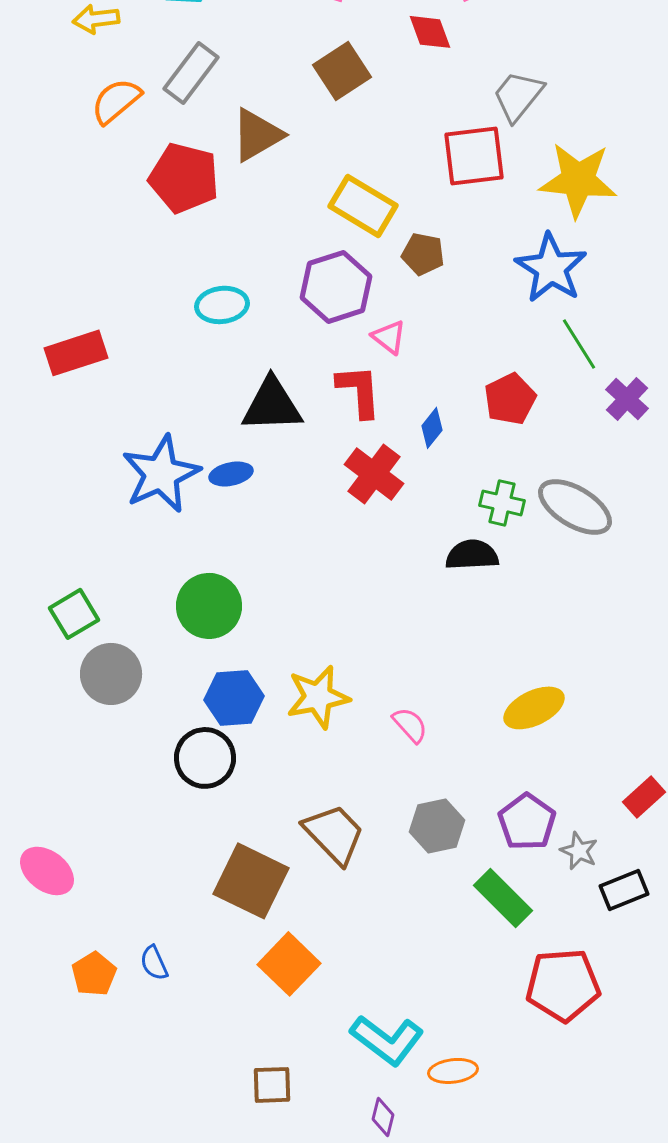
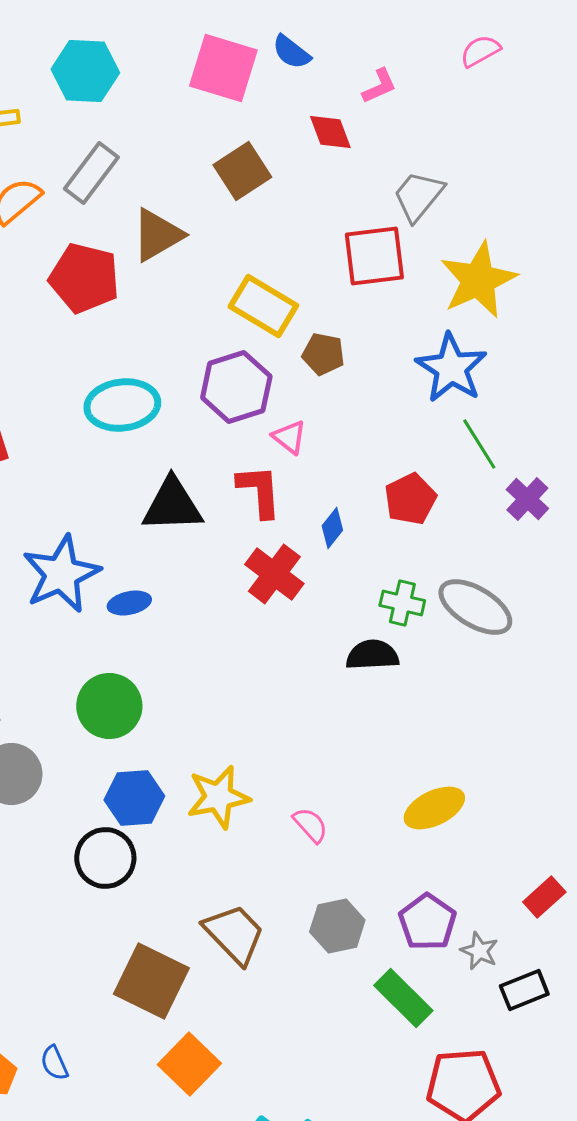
yellow star: (578, 180) -> (478, 280), turned -30
cyan ellipse: (222, 305) -> (122, 405), size x1.4
blue ellipse: (231, 474) -> (129, 603), moved

